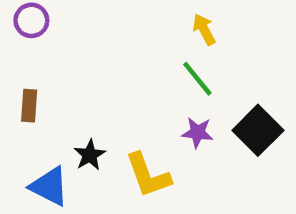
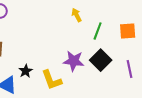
green line: (197, 79) -> (98, 31), moved, turned 60
purple star: (197, 133) -> (74, 61), size x1.5

